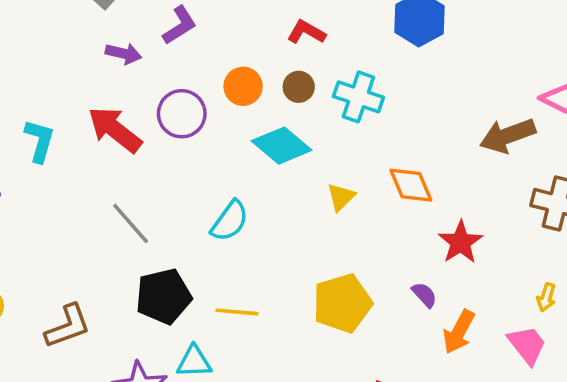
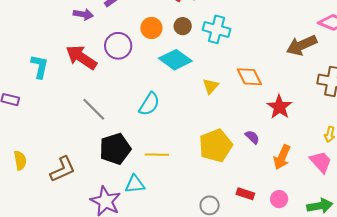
purple semicircle: (424, 295) -> (252, 137), moved

